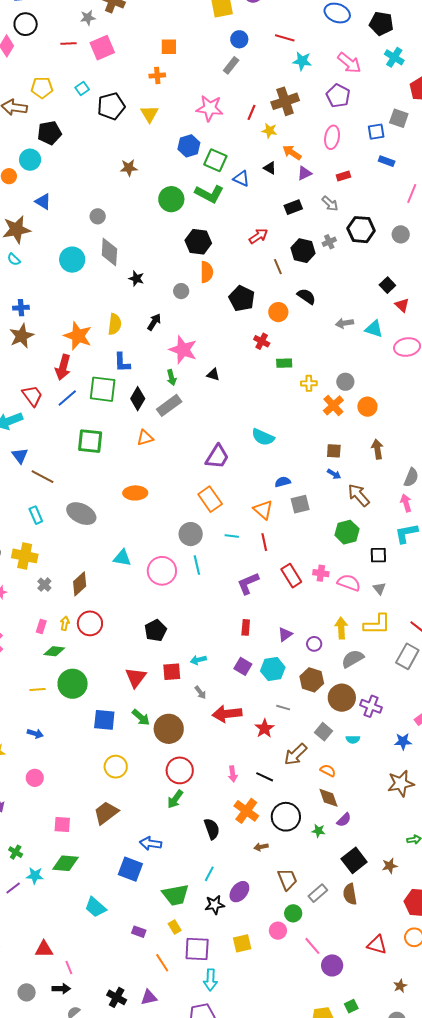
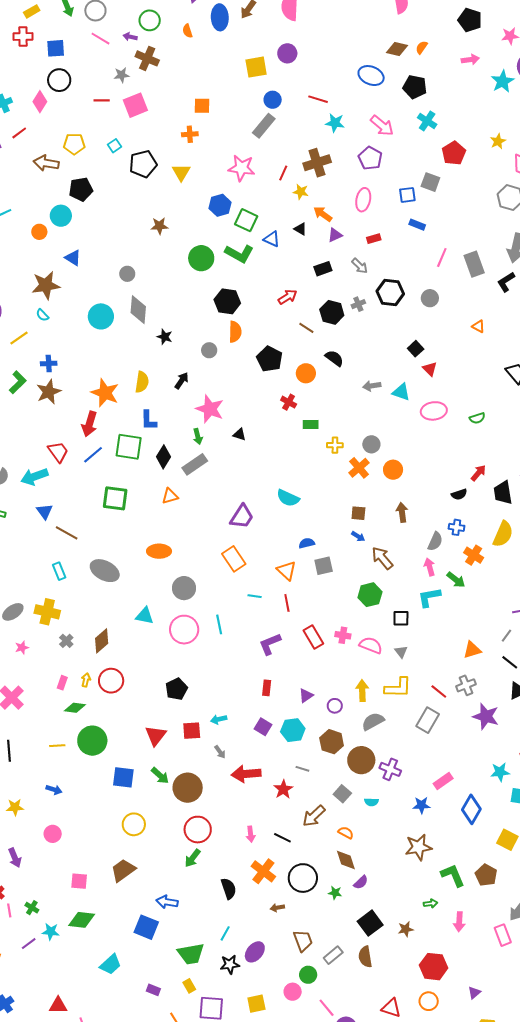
gray rectangle: (231, 65) -> (264, 126), size x1.4
brown line: (278, 267) -> (306, 328), turned -35
gray circle: (191, 534) -> (184, 588), moved
cyan trapezoid: (95, 907) -> (111, 964), turned -85

